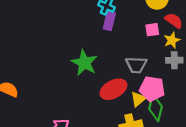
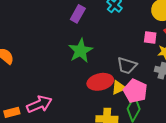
purple rectangle: (109, 21) -> (78, 14), moved
yellow triangle: (138, 99) -> (119, 88), moved

